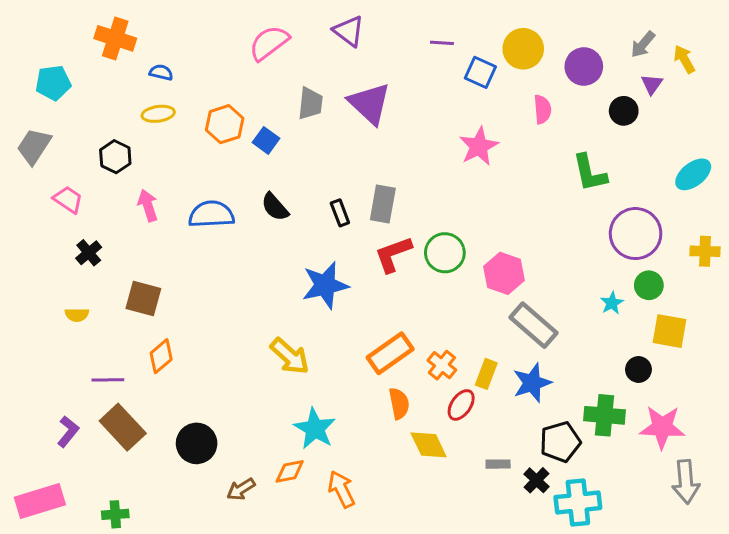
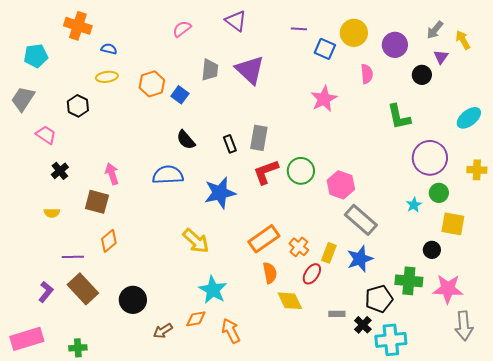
pink semicircle: (269, 43) -> (182, 29), size x0.7
pink arrow: (148, 205) -> (112, 174), moved
blue semicircle: (211, 214) -> (168, 175), moved

